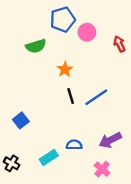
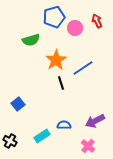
red arrow: (119, 44) -> (97, 21), moved
orange star: (65, 69) -> (56, 60), size x1.5
blue line: (96, 97) -> (83, 68), moved

